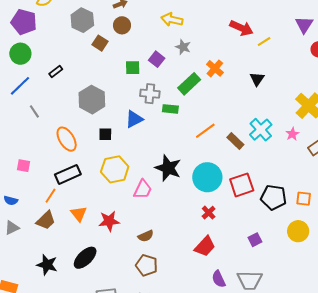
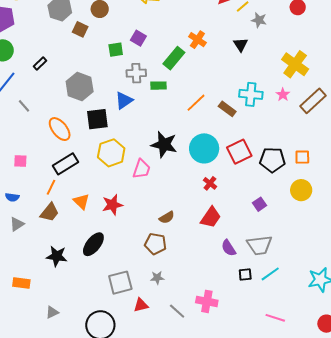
gray star: (183, 47) -> (259, 20), moved
cyan cross: (261, 130) -> (251, 94), turned -35
black square: (105, 134) -> (97, 119), size x1.6
brown semicircle: (146, 236) -> (167, 217), moved

